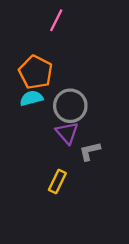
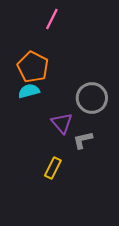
gray circle: (70, 106) -> (92, 98), moved

